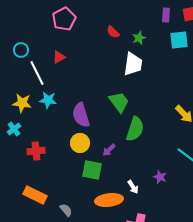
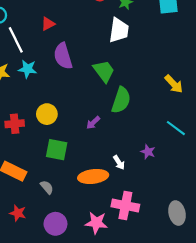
red triangle: (59, 57) -> (48, 24), moved
purple semicircle: (81, 115) -> (63, 56), moved
yellow circle: (80, 143) -> (47, 114), moved
green square: (92, 170) -> (57, 150), moved

